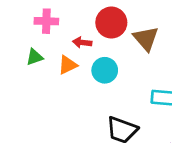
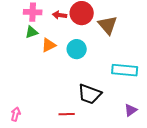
red arrow: (82, 42) -> (60, 15), moved
green triangle: (34, 57) -> (32, 32), moved

